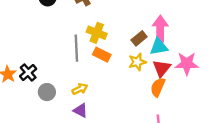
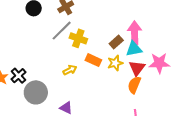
gray line: (76, 48) -> (62, 31), moved, turned 50
orange rectangle: (102, 55) -> (93, 60), moved
yellow arrow: (80, 89) -> (70, 70), moved
gray circle: (47, 92) -> (36, 92), size x1.5

